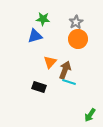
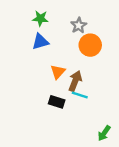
green star: (43, 19) -> (40, 18), moved
gray star: (76, 22) -> (79, 25), moved
black rectangle: (39, 87) -> (57, 102), moved

